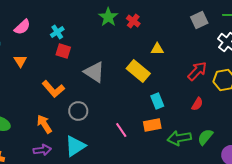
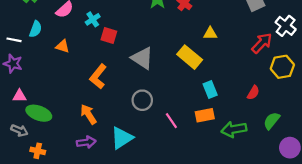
cyan cross: (57, 32) -> (93, 19), moved
orange triangle: (20, 61) -> (63, 46), turned -40
red arrow: (197, 71) -> (262, 43), moved
orange L-shape: (53, 89) -> (98, 77), turned 80
gray circle: (78, 111) -> (142, 100), moved
green semicircle: (205, 137) -> (272, 121), moved

